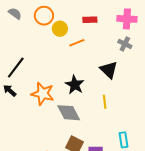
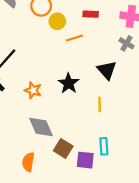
orange star: (43, 94) -> (33, 90), size x0.7
gray diamond: (69, 113) -> (41, 127), moved
cyan rectangle: (124, 140) -> (104, 146), moved

